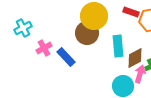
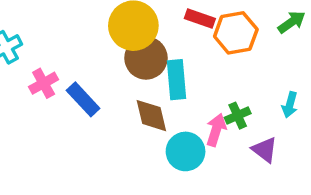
brown circle: (87, 33) -> (146, 58), moved
brown diamond: (135, 58) -> (151, 116), moved, turned -75

